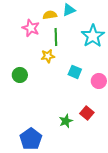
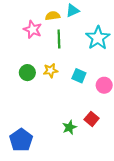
yellow star: (48, 56) -> (50, 70), moved
green circle: (20, 75) -> (27, 73), moved
blue pentagon: (31, 139) -> (21, 140), moved

